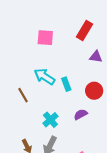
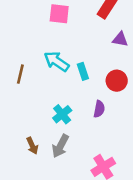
brown line: (23, 95) -> (20, 74), moved, turned 42
purple semicircle: (81, 114) -> (99, 109), turned 128

